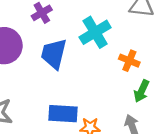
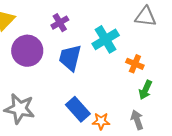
blue rectangle: (63, 114) -> (78, 109), turned 45

